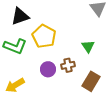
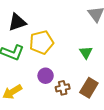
yellow pentagon: (44, 36) -> (42, 42), turned 30
brown cross: (68, 65) -> (63, 88), moved

